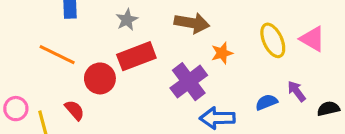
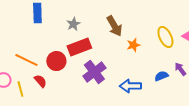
brown arrow: (192, 23) -> (114, 26), turned 50
orange line: (57, 55) -> (26, 60), moved
purple cross: (189, 82) -> (94, 72), moved

